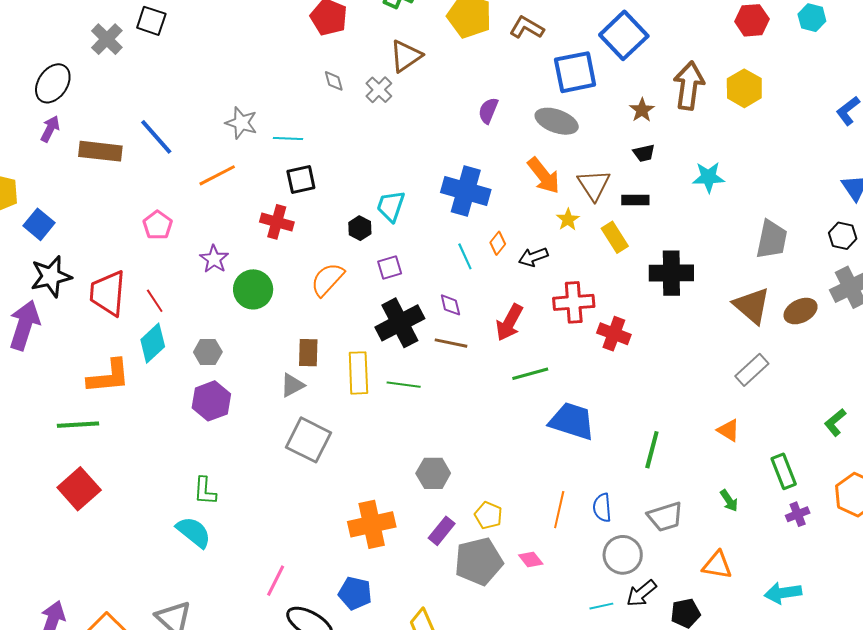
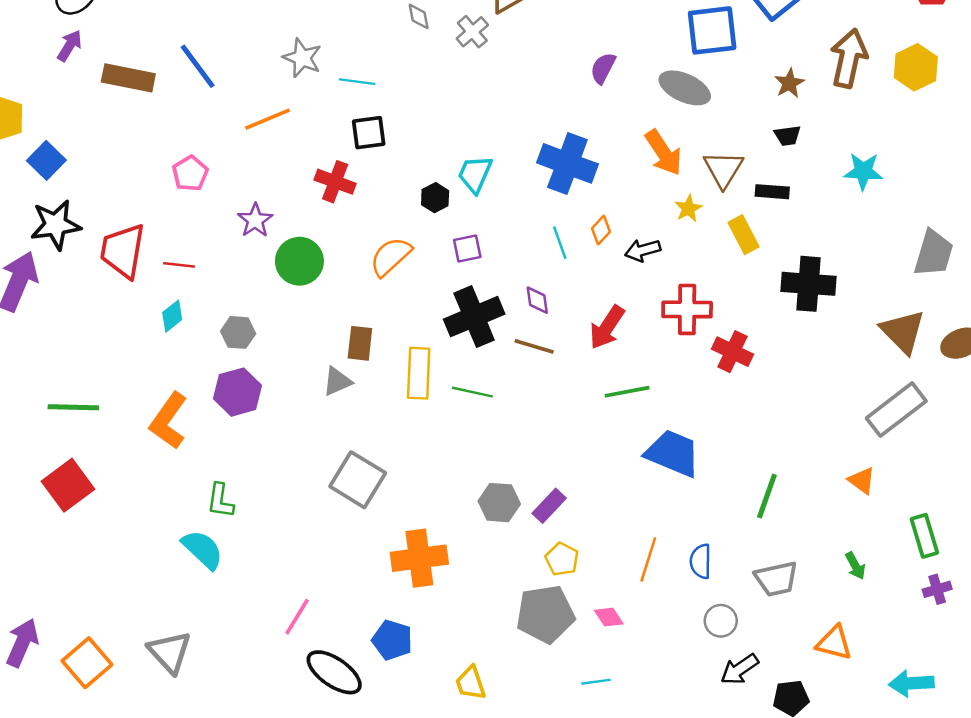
red line: (155, 301) -> (179, 265), turned -55
cyan diamond: (153, 343) -> (172, 316), size x0.7
gray rectangle: (752, 370) -> (896, 410), size x1.4
orange L-shape: (109, 376) -> (168, 421), moved, turned 126
gray square: (308, 440) -> (358, 480), moved
purple rectangle: (442, 531) -> (549, 506), moved
gray circle: (623, 555) -> (721, 621), size x0.7
cyan line: (601, 606) -> (596, 682), moved

